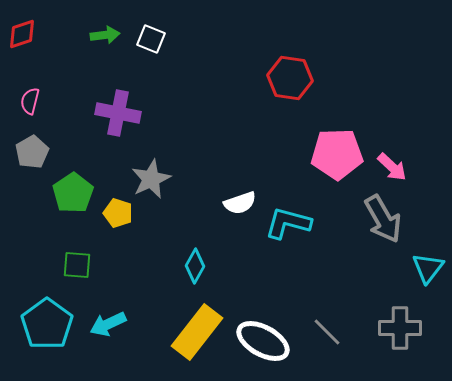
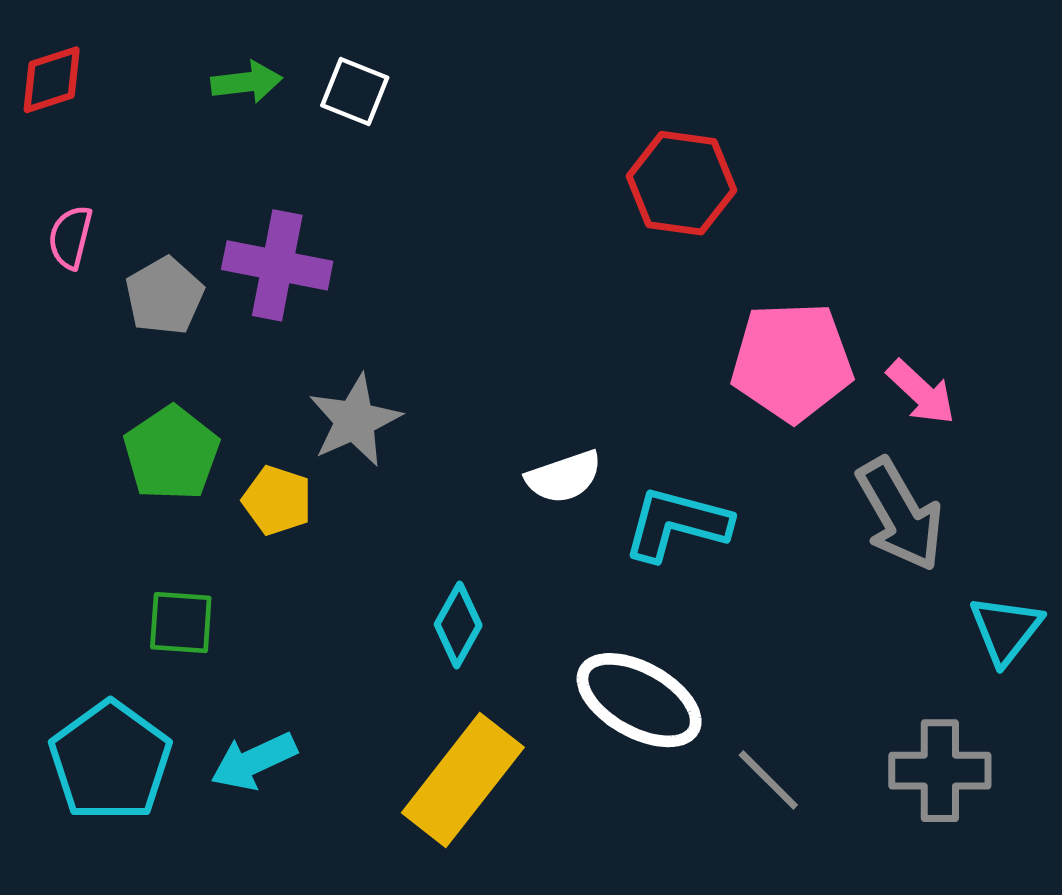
gray pentagon: (32, 152) -> (164, 296), moved
white ellipse: (263, 341) -> (639, 700), moved

